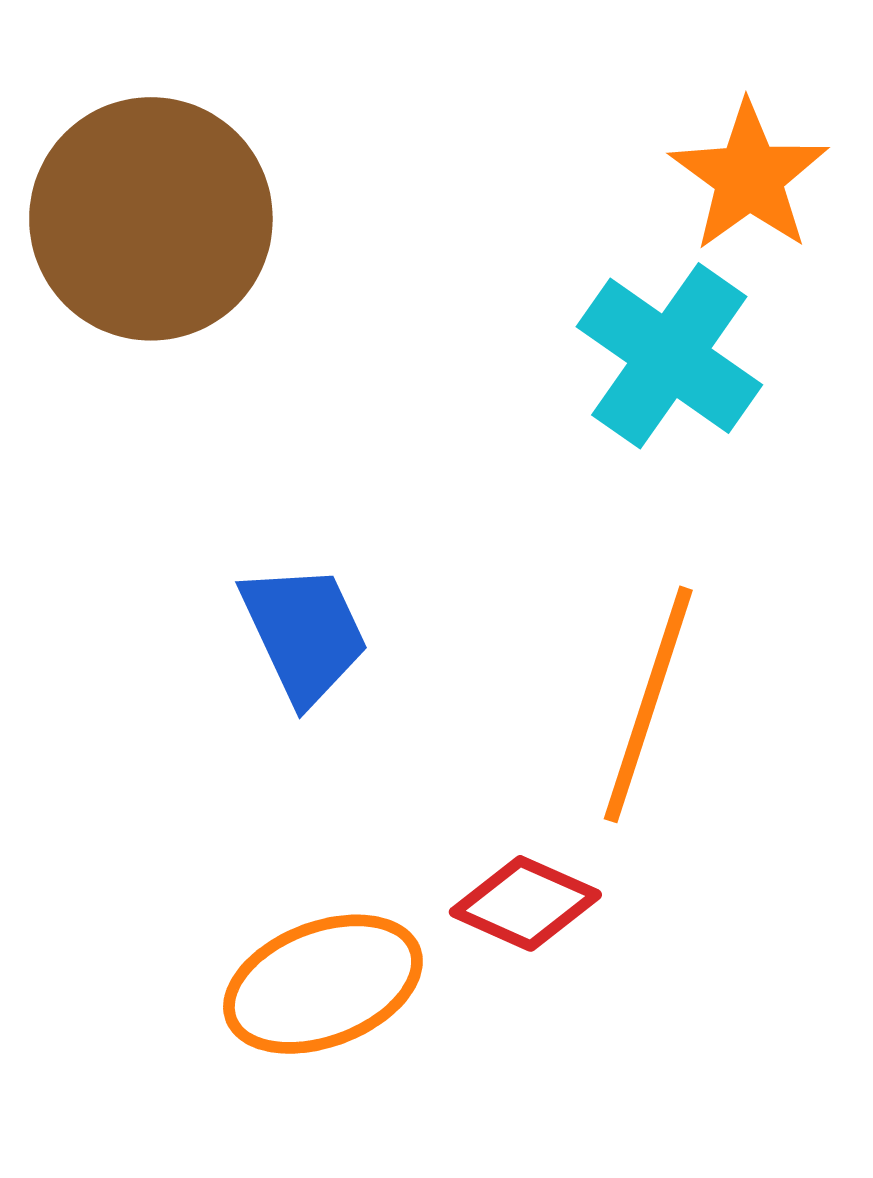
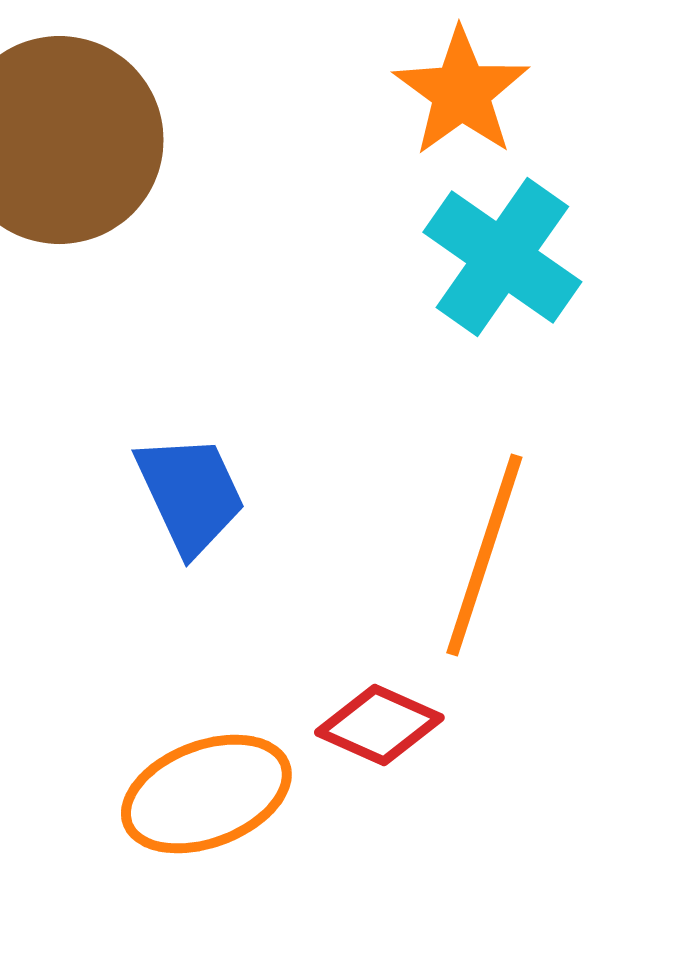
orange star: (749, 177) -> (461, 92), moved

